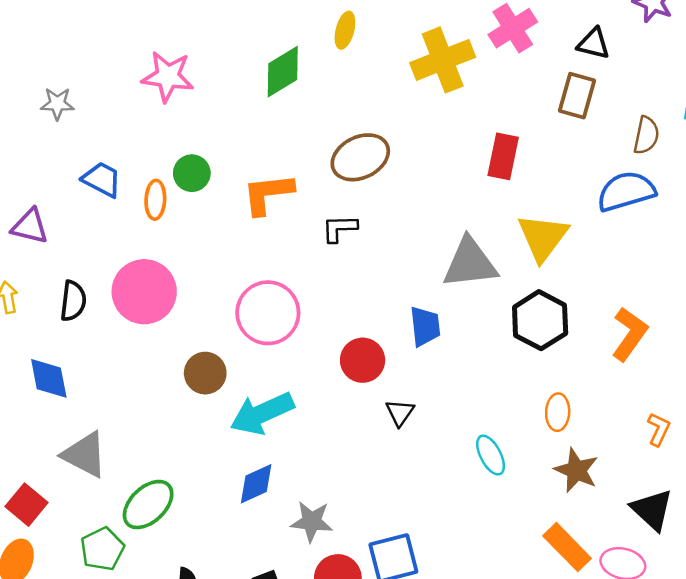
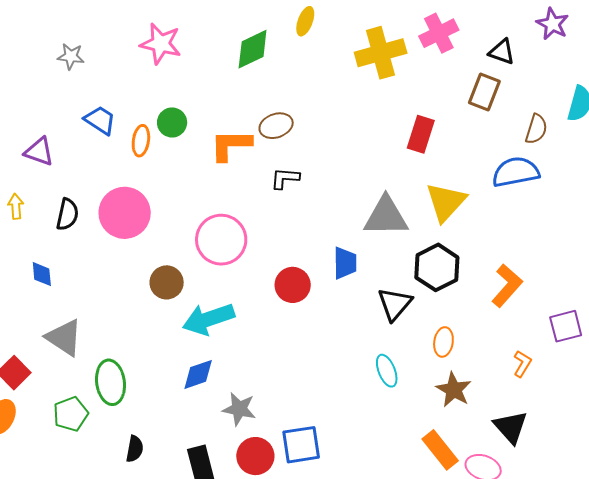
brown ellipse: (360, 157) -> (276, 126), moved, size x0.7
blue diamond: (49, 378) -> (42, 274), size x0.7
black triangle: (400, 413) -> (395, 304), moved, size x1.5
green ellipse: (148, 505) -> (111, 382), turned -60

